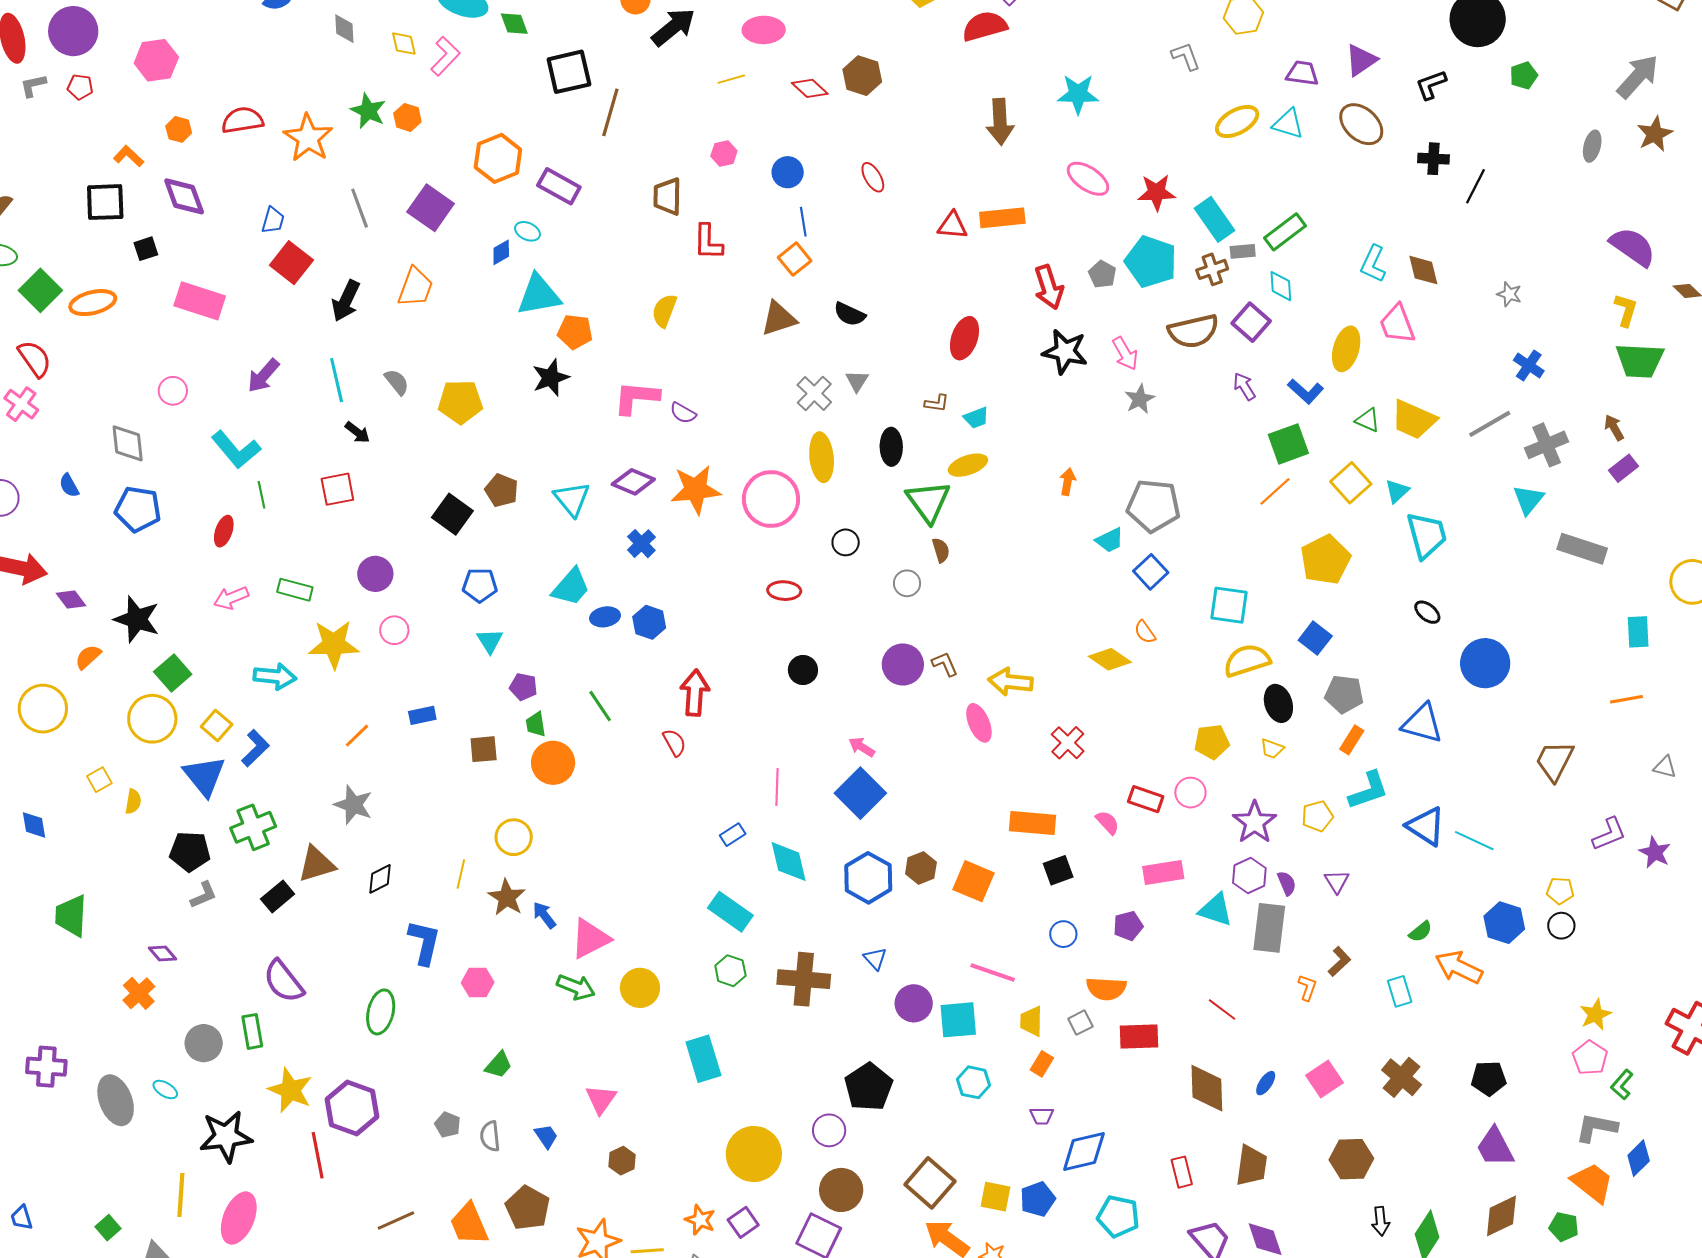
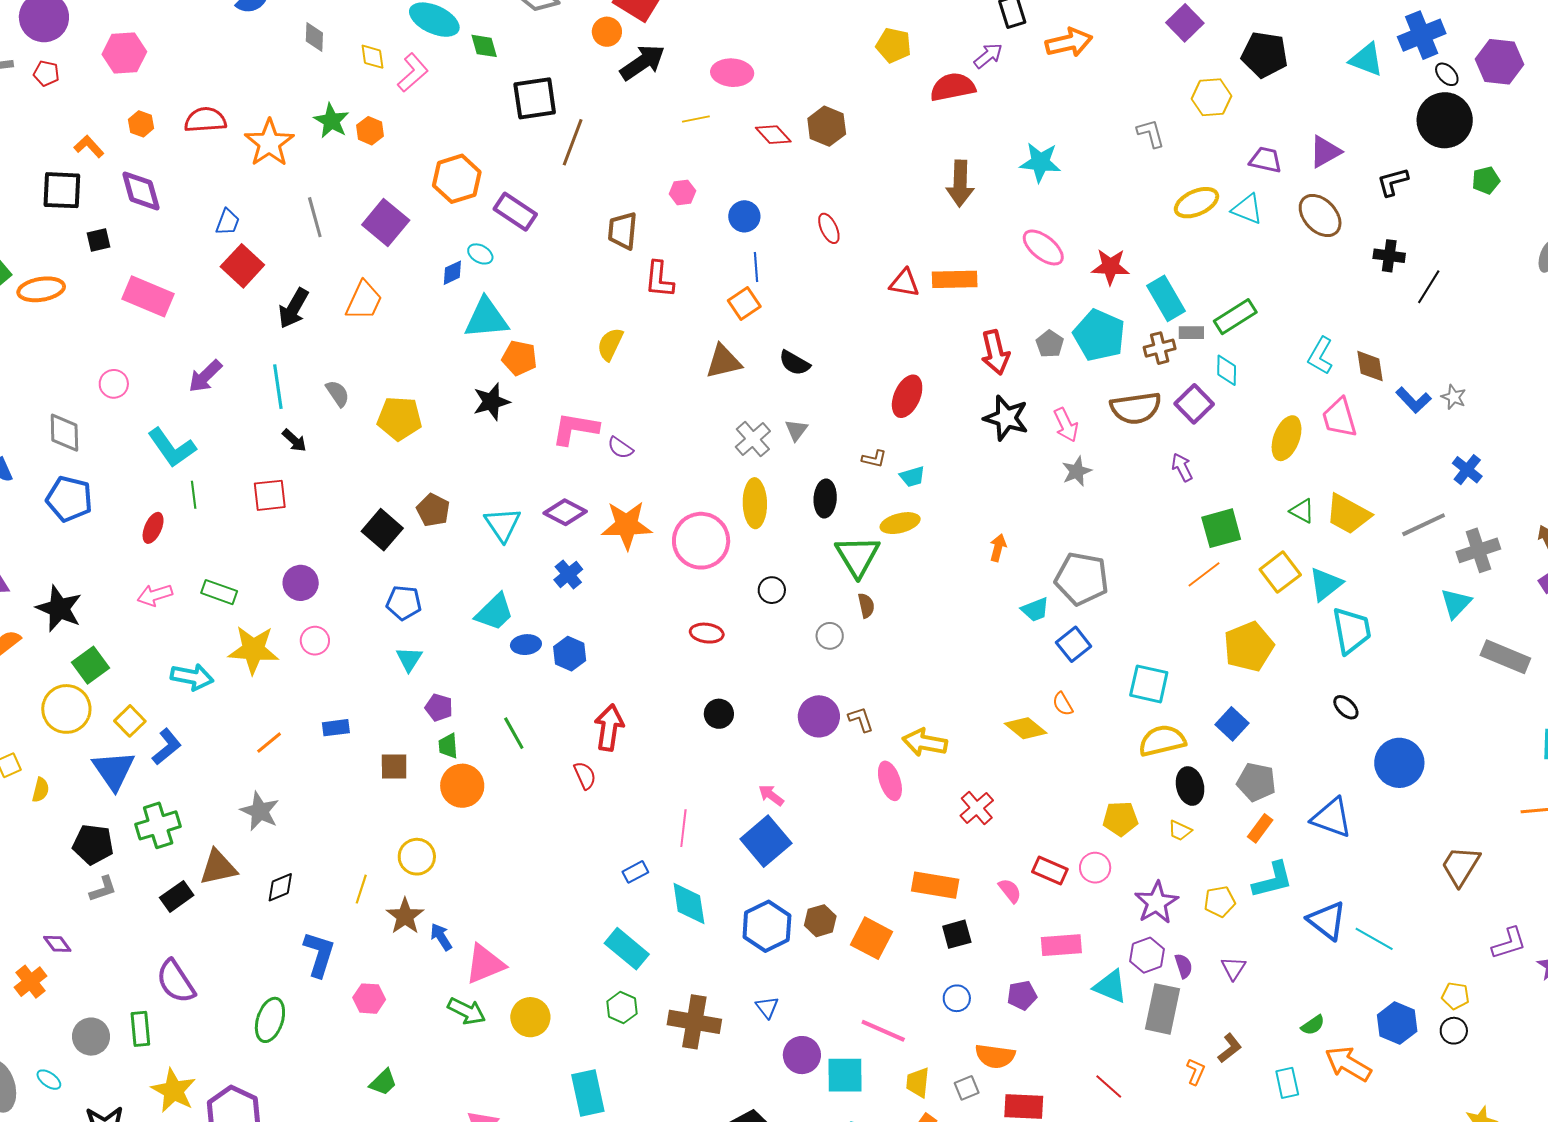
blue L-shape: (1306, 391) -> (1413, 400), moved
cyan triangle: (1397, 491) -> (1326, 584), size x1.4

